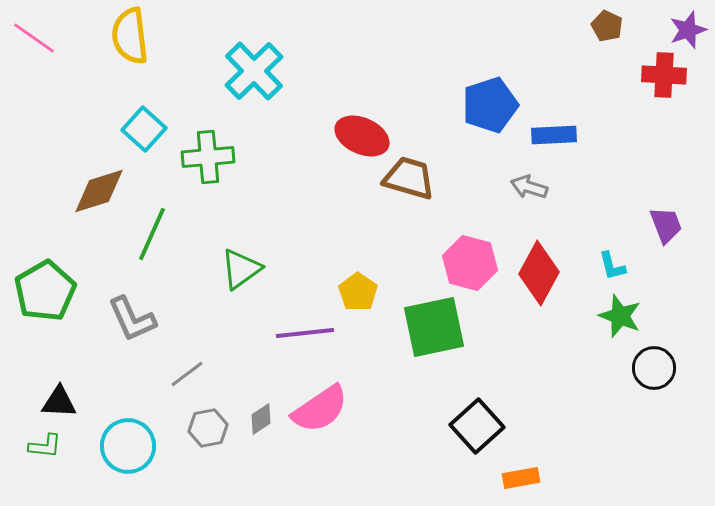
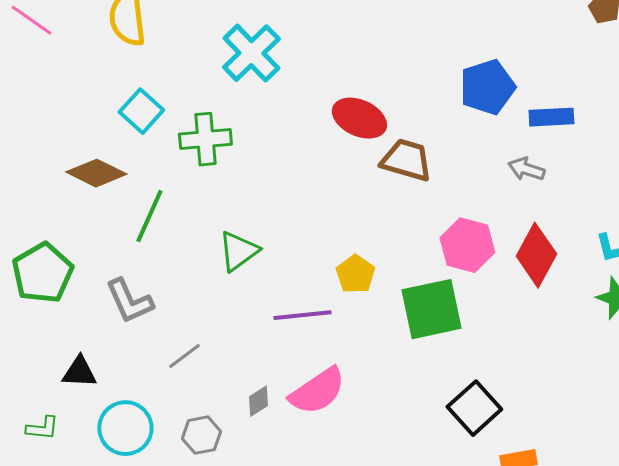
brown diamond: (99, 191) -> (96, 173), turned 44
black triangle: (59, 402) -> (79, 372), moved
gray hexagon: (208, 428) -> (201, 435), moved

